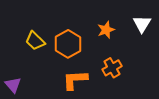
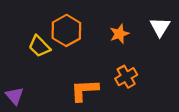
orange hexagon: (68, 44) -> (66, 30), moved

